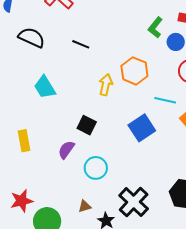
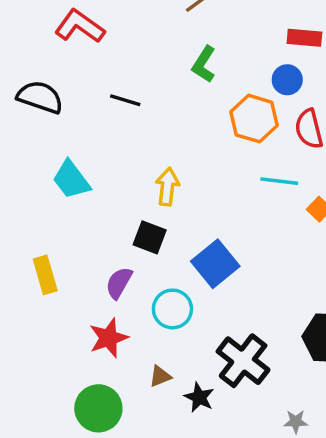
green L-shape: (155, 27) -> (204, 64), moved
orange hexagon: (134, 71) -> (254, 119), moved
yellow arrow: (106, 85) -> (167, 187), moved
blue square: (142, 128) -> (215, 264), moved
red star: (22, 201) -> (109, 338), moved

